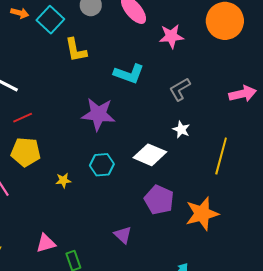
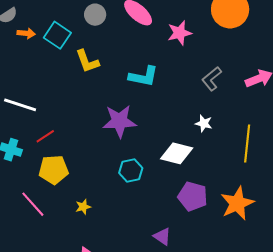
gray L-shape: (180, 89) -> (212, 79), moved
yellow star: (63, 180) -> (83, 207), moved

